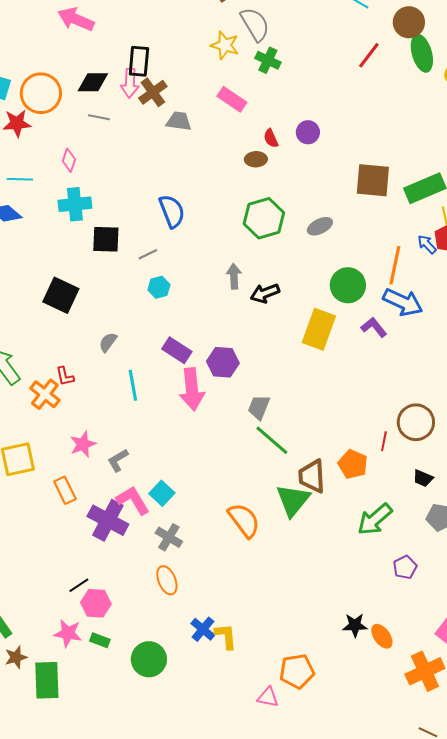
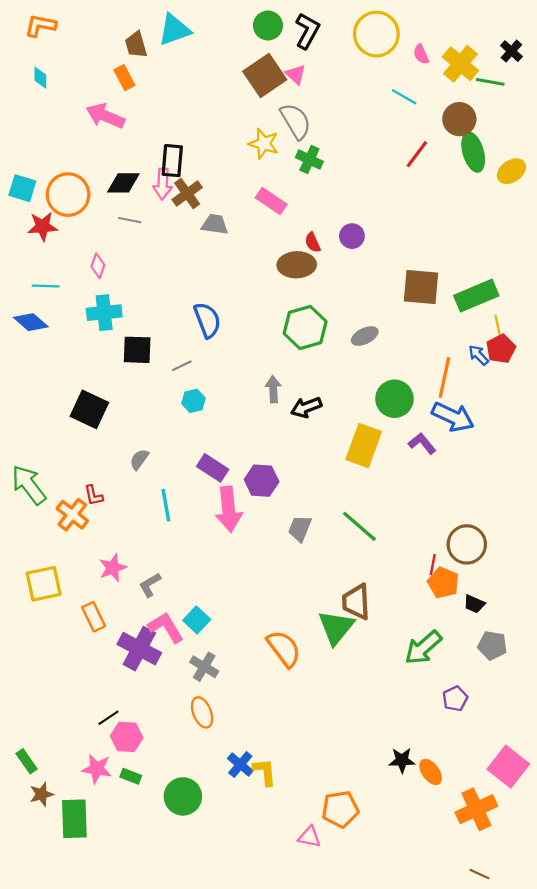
brown ellipse: (256, 159) -> (297, 265), size x1.6
green line: (272, 440) -> (359, 526), moved
orange pentagon: (353, 464) -> (443, 583), moved

